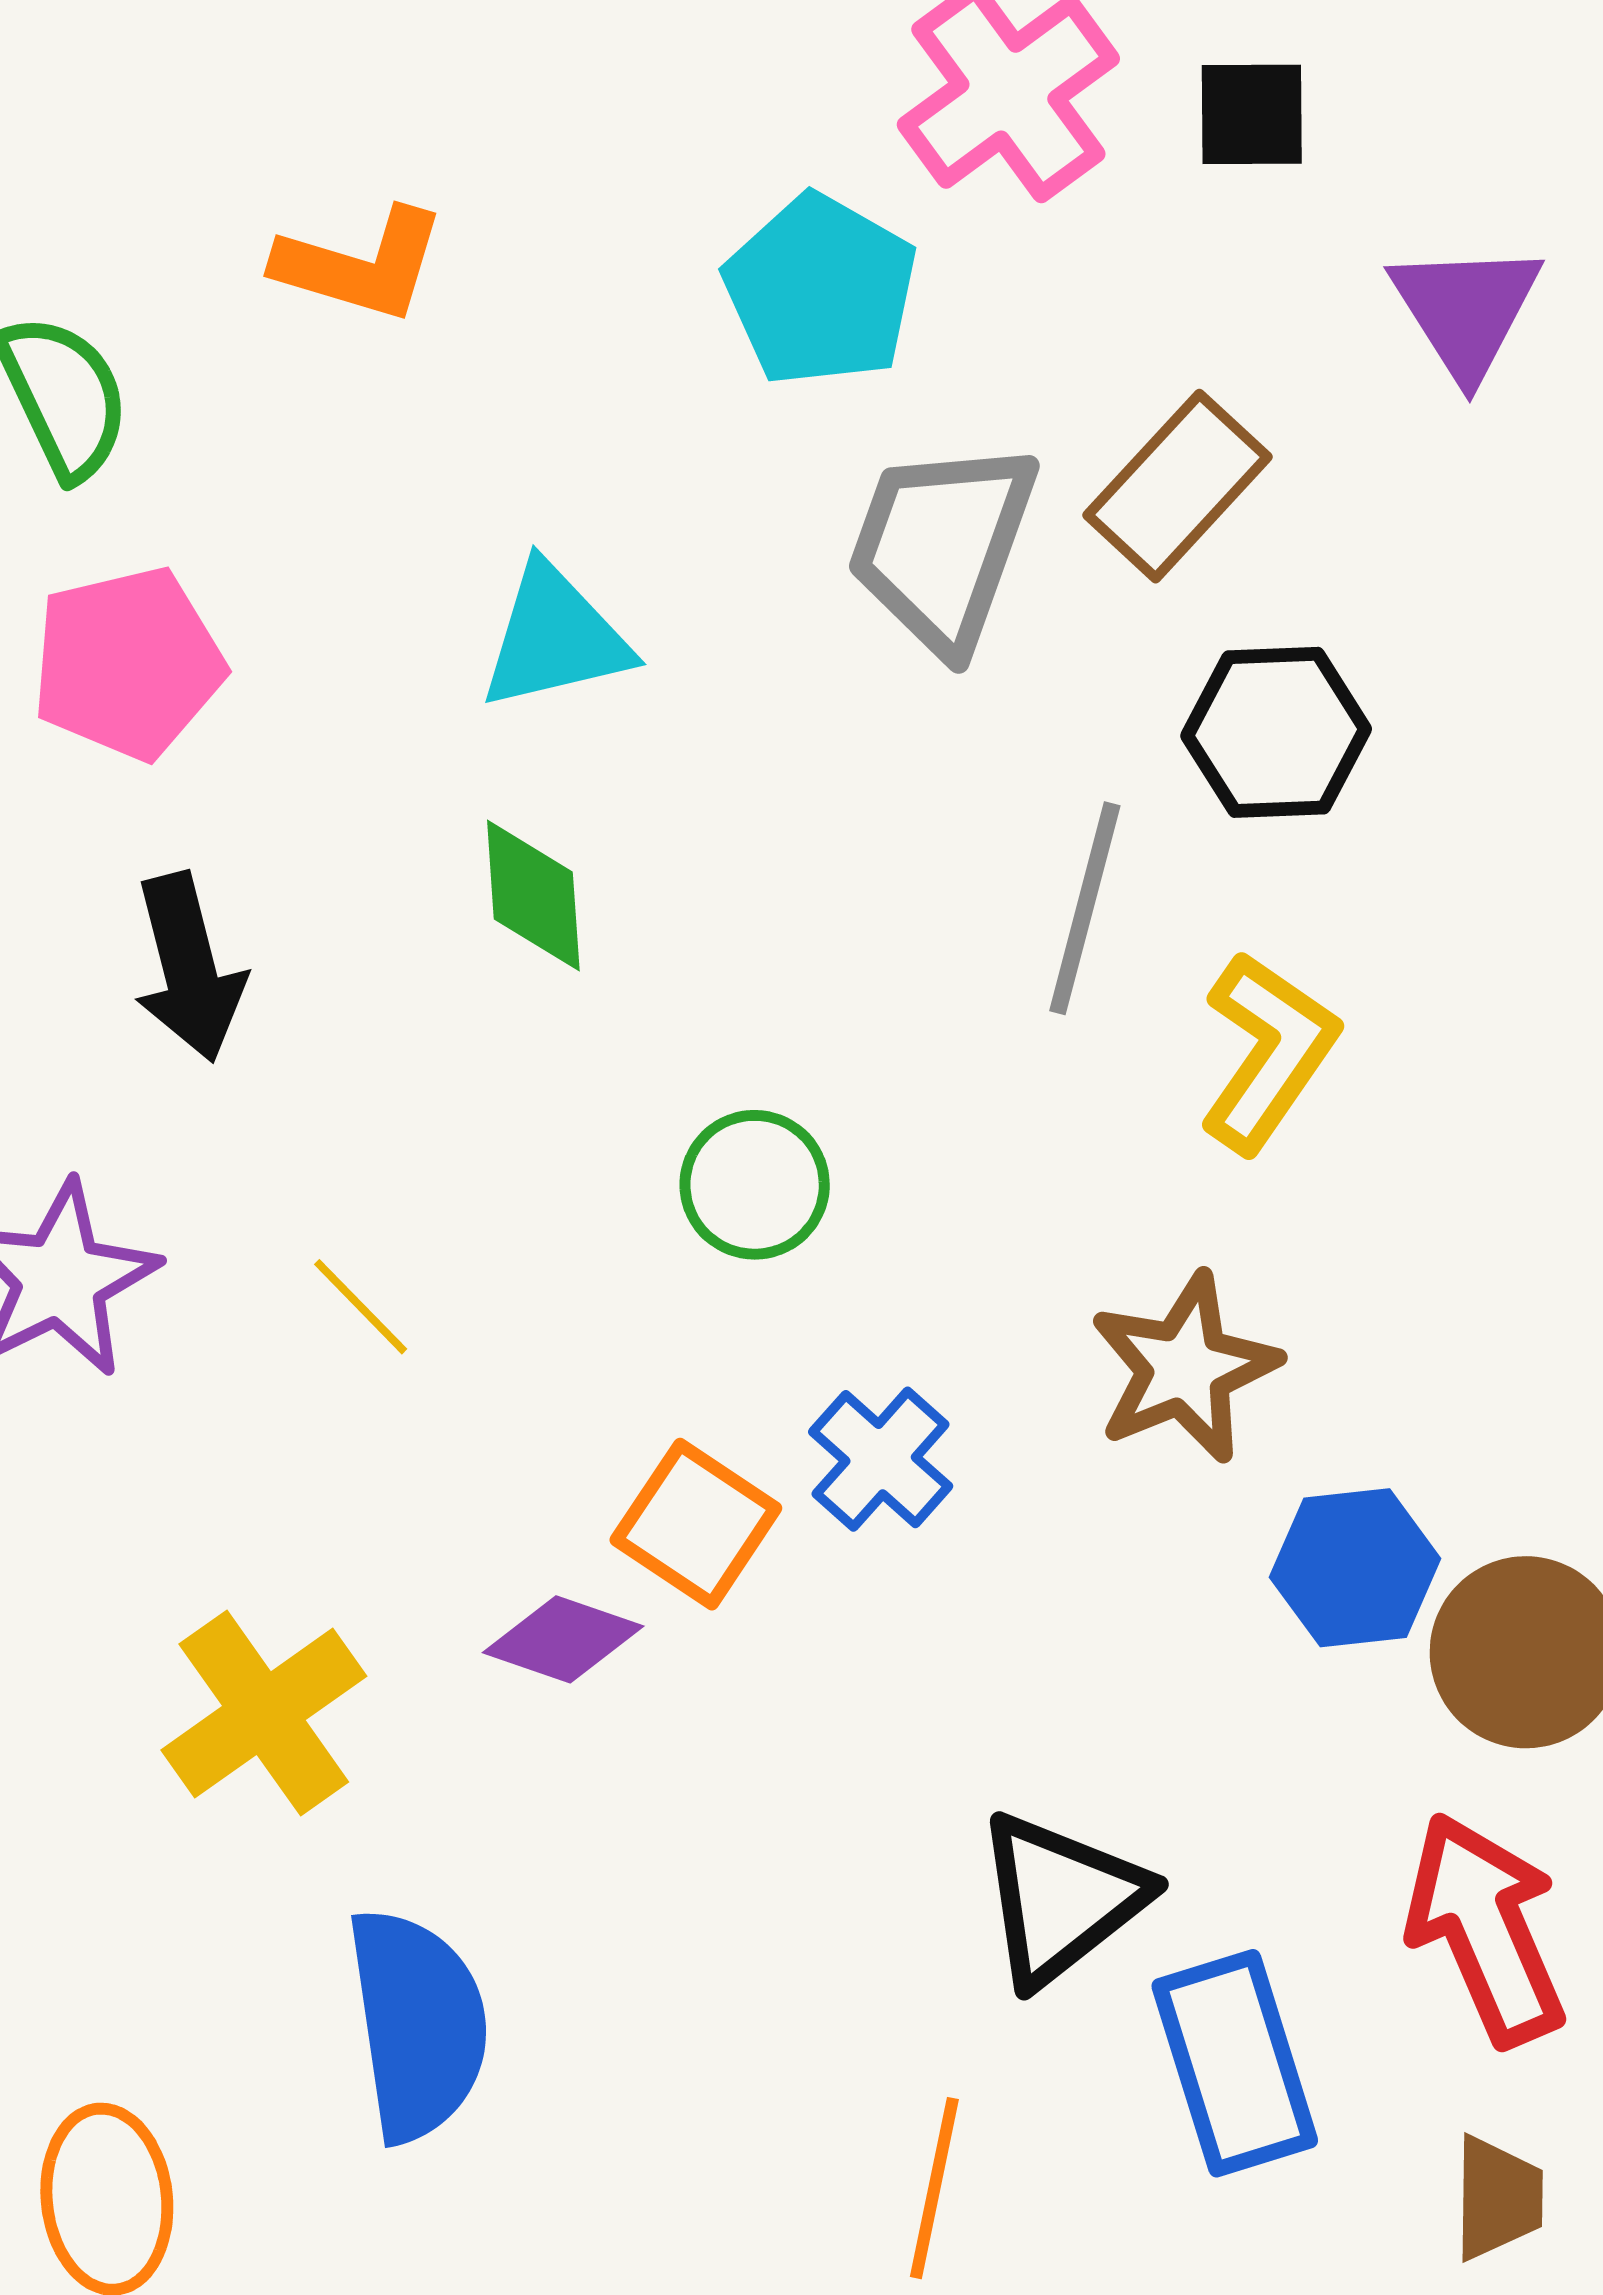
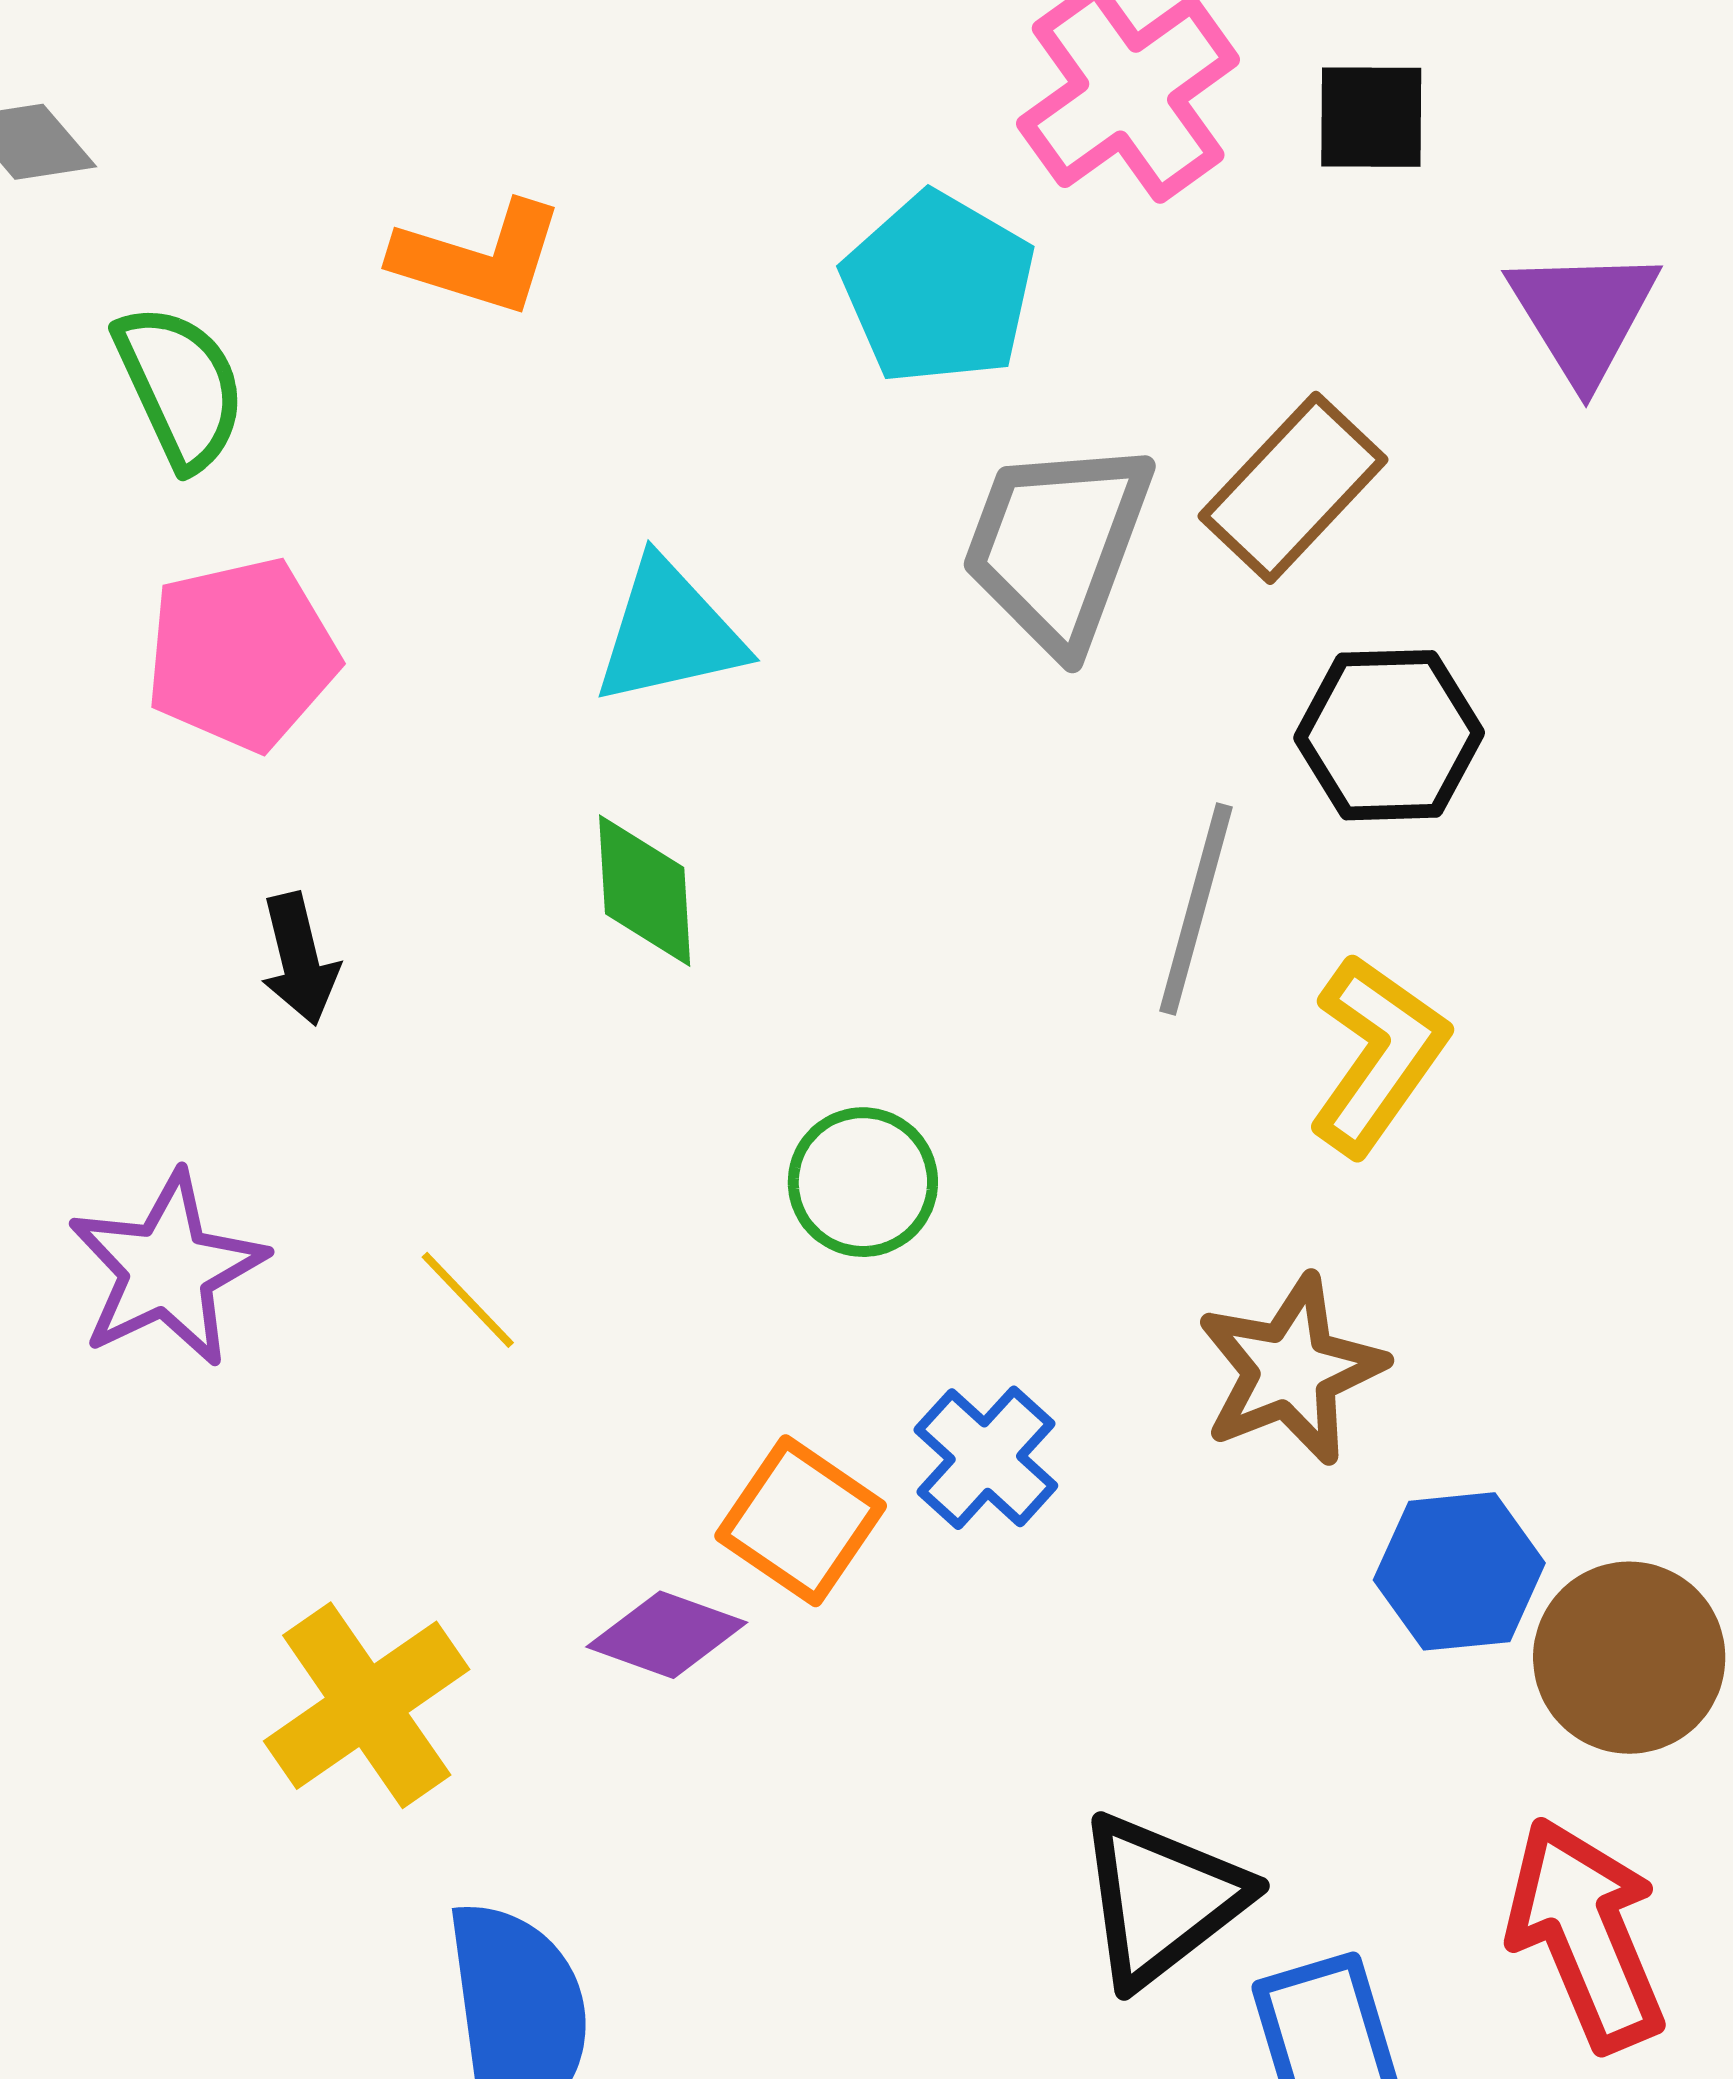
black arrow: (189, 968) -> (299, 959), size x0.7

